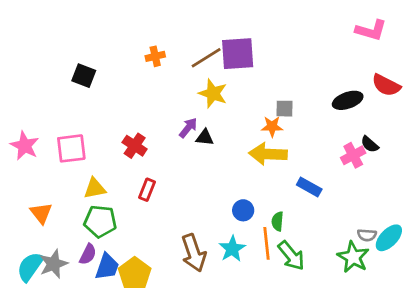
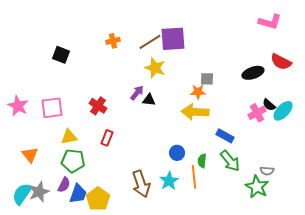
cyan ellipse: (389, 238) -> (283, 111), moved
green arrow: (291, 256) -> (230, 161), moved

